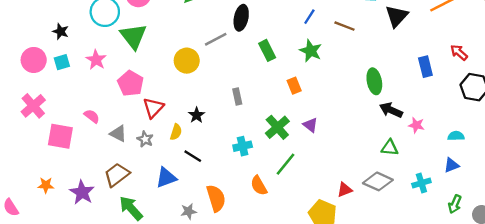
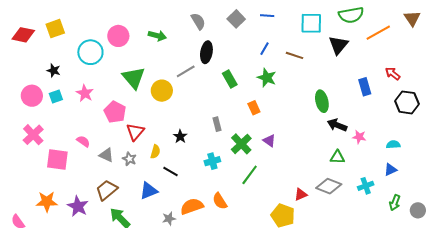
green triangle: (133, 36) -> (134, 78), moved
gray rectangle: (237, 97) -> (217, 124), moved
black star: (197, 115) -> (180, 136), moved
orange star: (46, 185) -> (47, 202), size x1.5
orange semicircle: (259, 186) -> (220, 201), moved
orange semicircle: (216, 198) -> (192, 206), turned -90

